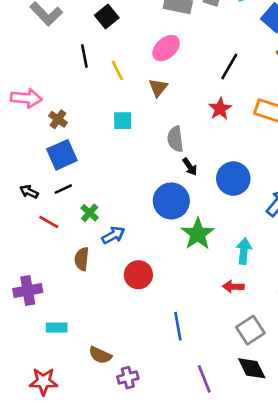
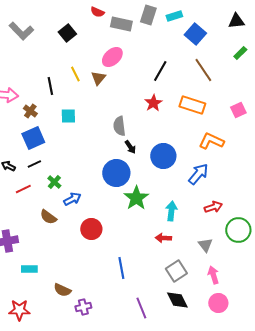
black line: (84, 56) -> (50, 86), moved
brown triangle: (158, 88) -> (98, 78), moved
cyan square: (123, 121) -> (68, 116), moved
red line: (49, 222) -> (23, 189), turned -56
brown semicircle: (82, 259) -> (48, 217), turned -60

